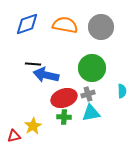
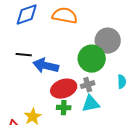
gray circle: (101, 27) -> (108, 41), moved
black line: (33, 64) -> (24, 55), moved

